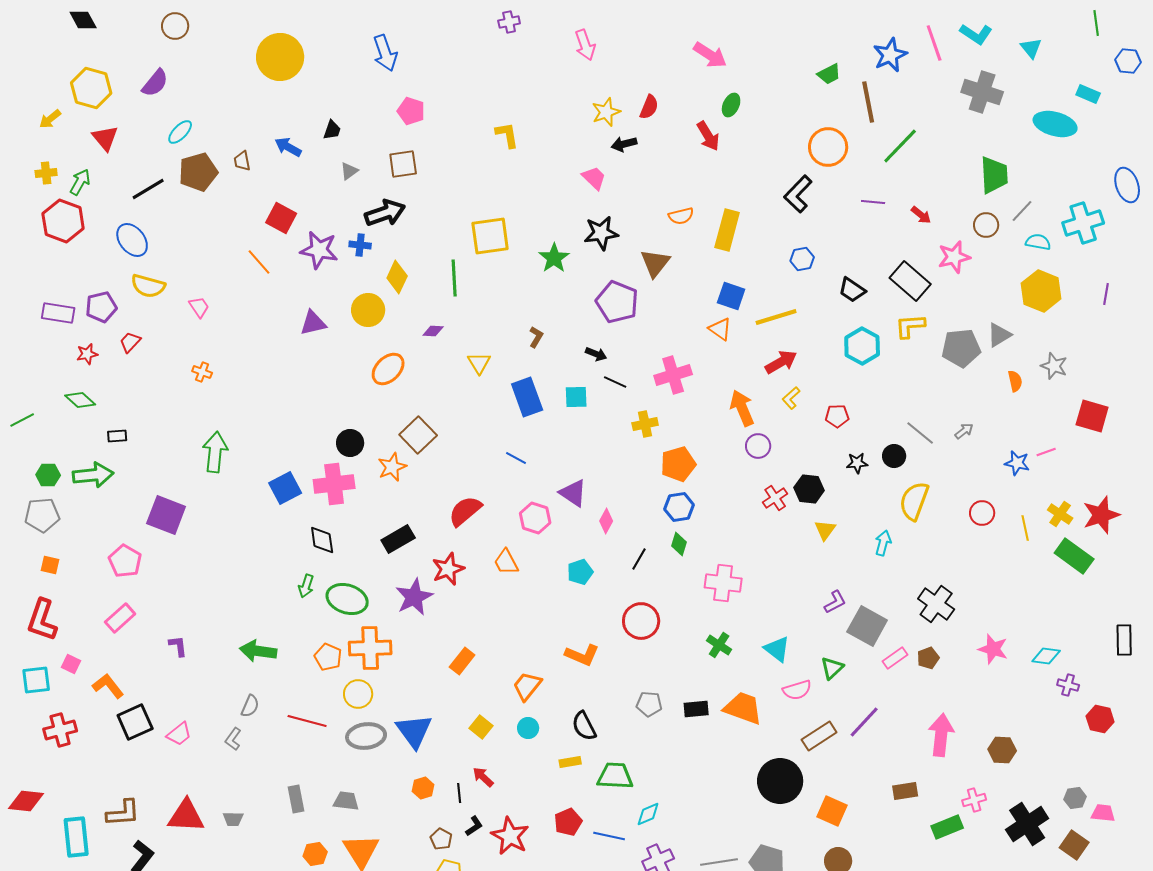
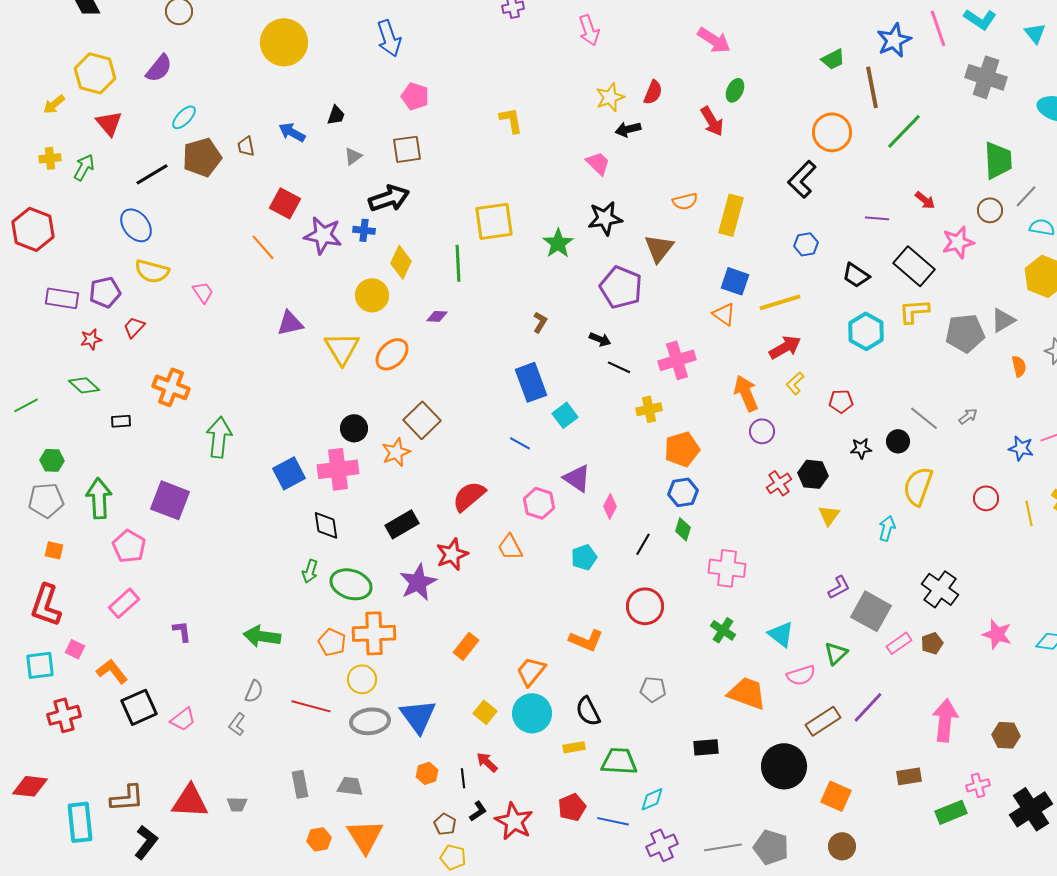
purple line: (873, 202) -> (877, 218), moved
red hexagon: (63, 221) -> (33, 229), moved
purple triangle: (313, 323) -> (290, 323), moved
yellow triangle: (479, 363) -> (342, 348), moved, size x1.5
orange cross: (202, 372) -> (171, 387), moved, size x1.8
cyan square: (576, 397) -> (565, 415), moved, turned -35
green arrow: (93, 475) -> (99, 498), moved, turned -87
black rectangle: (696, 709) -> (706, 747), moved
cyan circle: (528, 728) -> (532, 713), size x1.8

